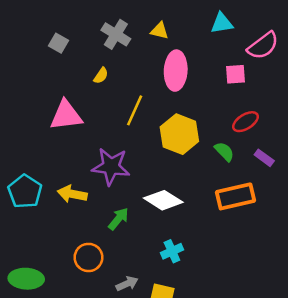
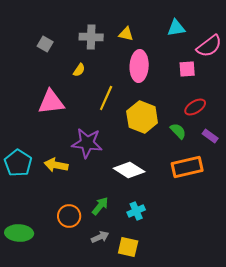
gray cross: (116, 34) -> (91, 37), turned -30
green arrow: (118, 219) -> (100, 206), moved

